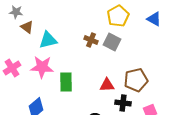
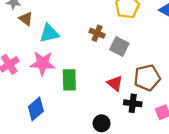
gray square: (112, 42) -> (119, 47), moved
red triangle: (107, 85) -> (115, 83), turned 42

